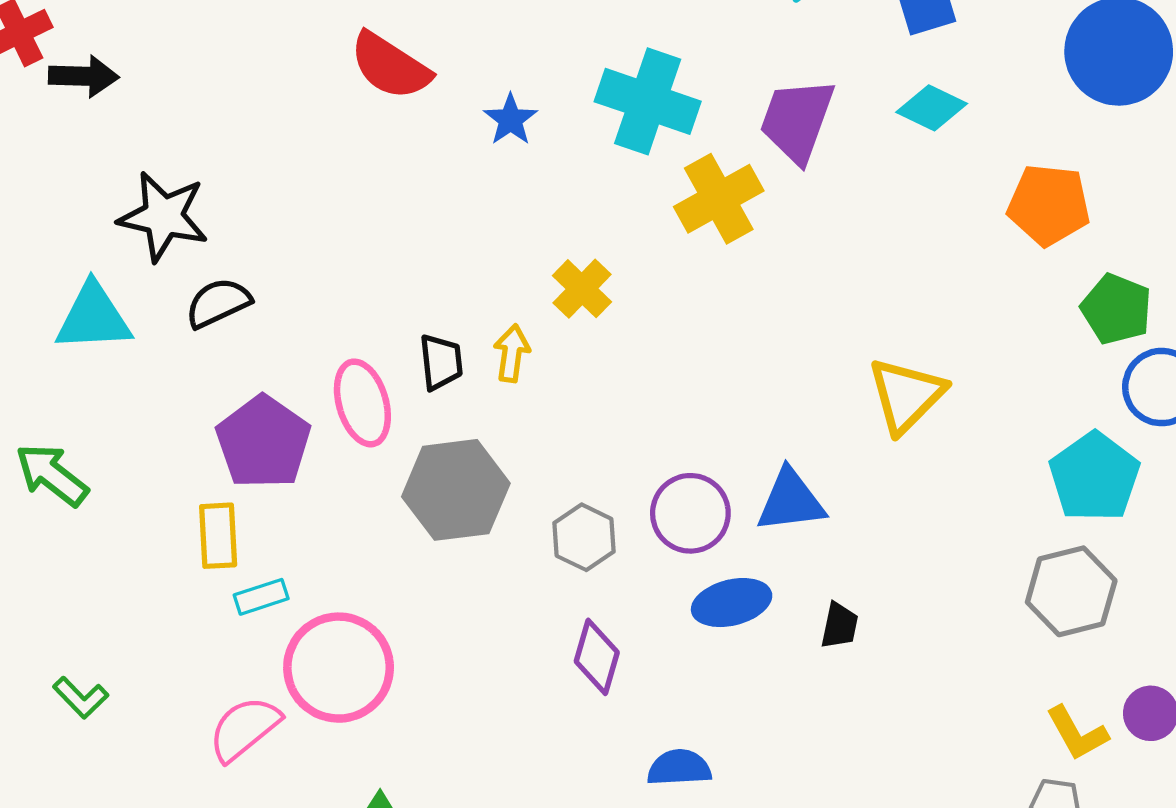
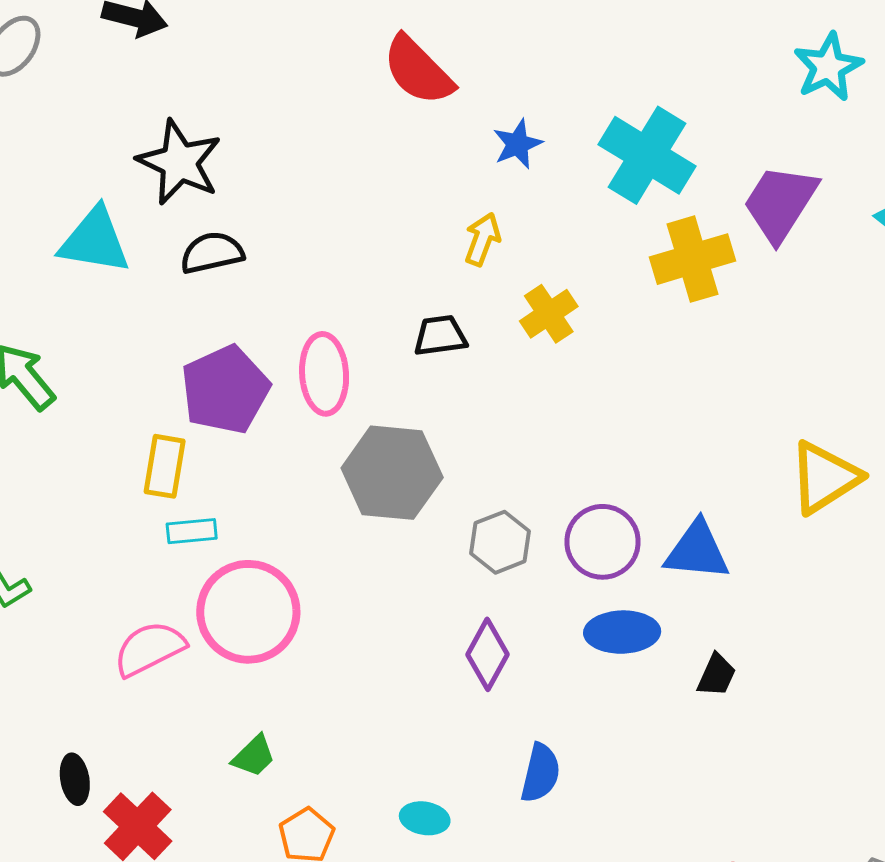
yellow arrow: (512, 353) -> (482, 239), moved
black trapezoid: (441, 362) -> (440, 336), moved, turned -104
blue semicircle: (679, 768) -> (540, 773), turned 94

